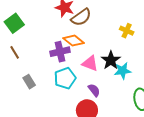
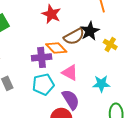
brown semicircle: (81, 17) -> (74, 36), moved
black star: (111, 60) -> (90, 31), moved
purple semicircle: (94, 90) -> (71, 100), size x1.5

